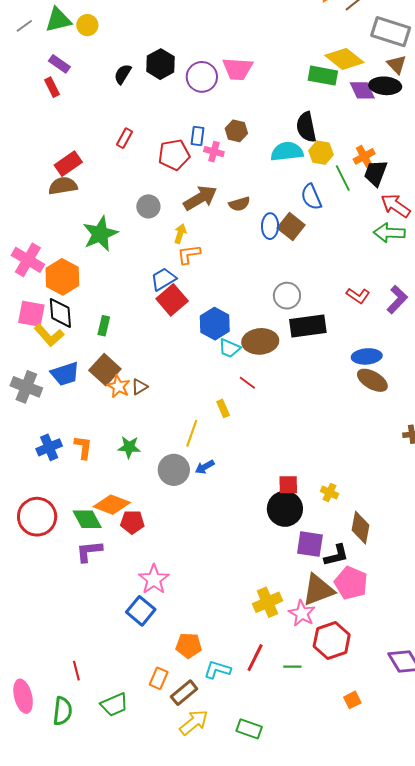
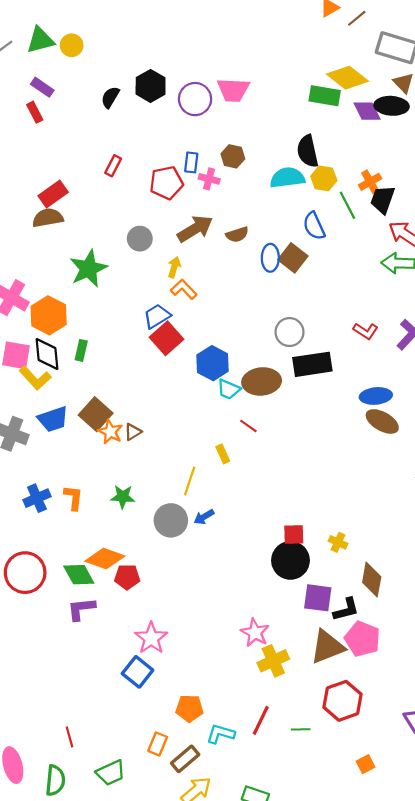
orange L-shape: (189, 254) -> (184, 289), turned 55
green rectangle: (104, 326) -> (81, 350), moved
pink star: (302, 613) -> (255, 633), moved

